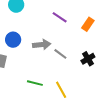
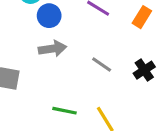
blue circle: (13, 40) -> (49, 16), moved
gray arrow: (42, 45) -> (53, 49), moved

